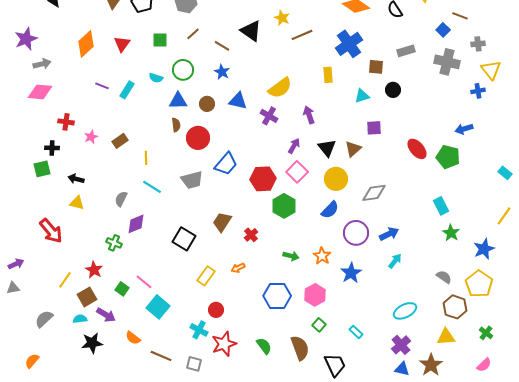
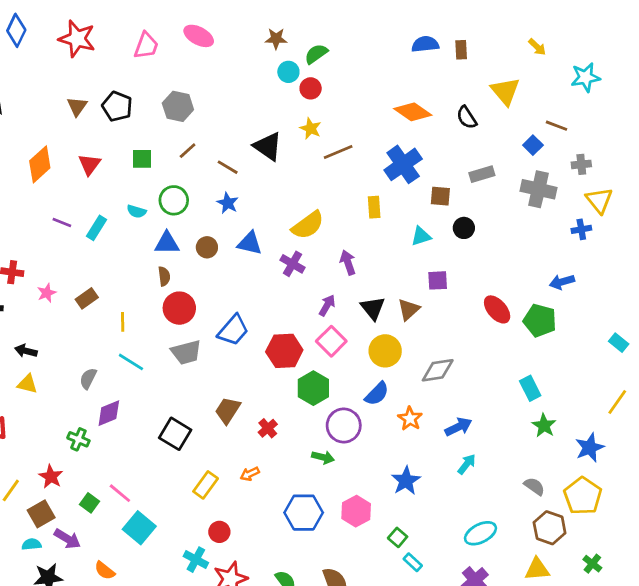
red circle: (198, 138) -> (179, 308), moved
purple circle: (356, 233) -> (344, 425), moved
orange star: (322, 256) -> (410, 419), moved
green square: (319, 325) -> (398, 537), moved

